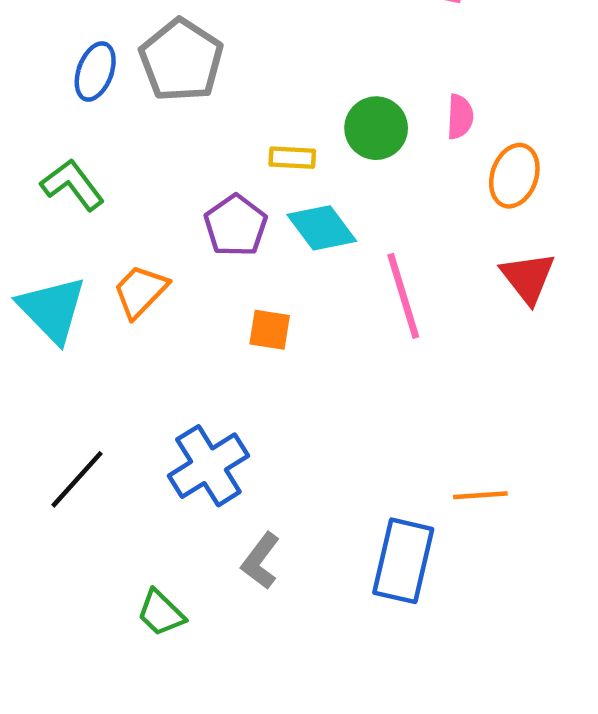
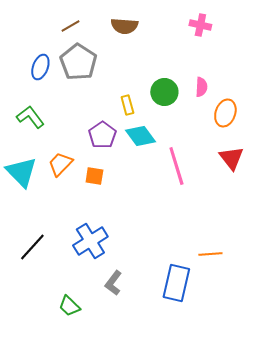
yellow rectangle: (292, 158) -> (127, 105), turned 72
orange square: (270, 330) -> (94, 176), moved

